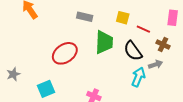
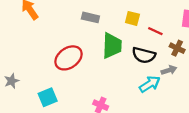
black semicircle: (133, 51) -> (144, 55), turned -40
cyan arrow: (138, 77) -> (150, 84), turned 36

